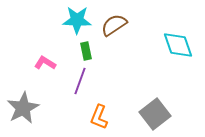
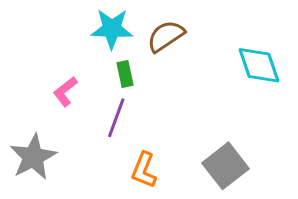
pink L-shape: (45, 63) -> (65, 91), turned -70

